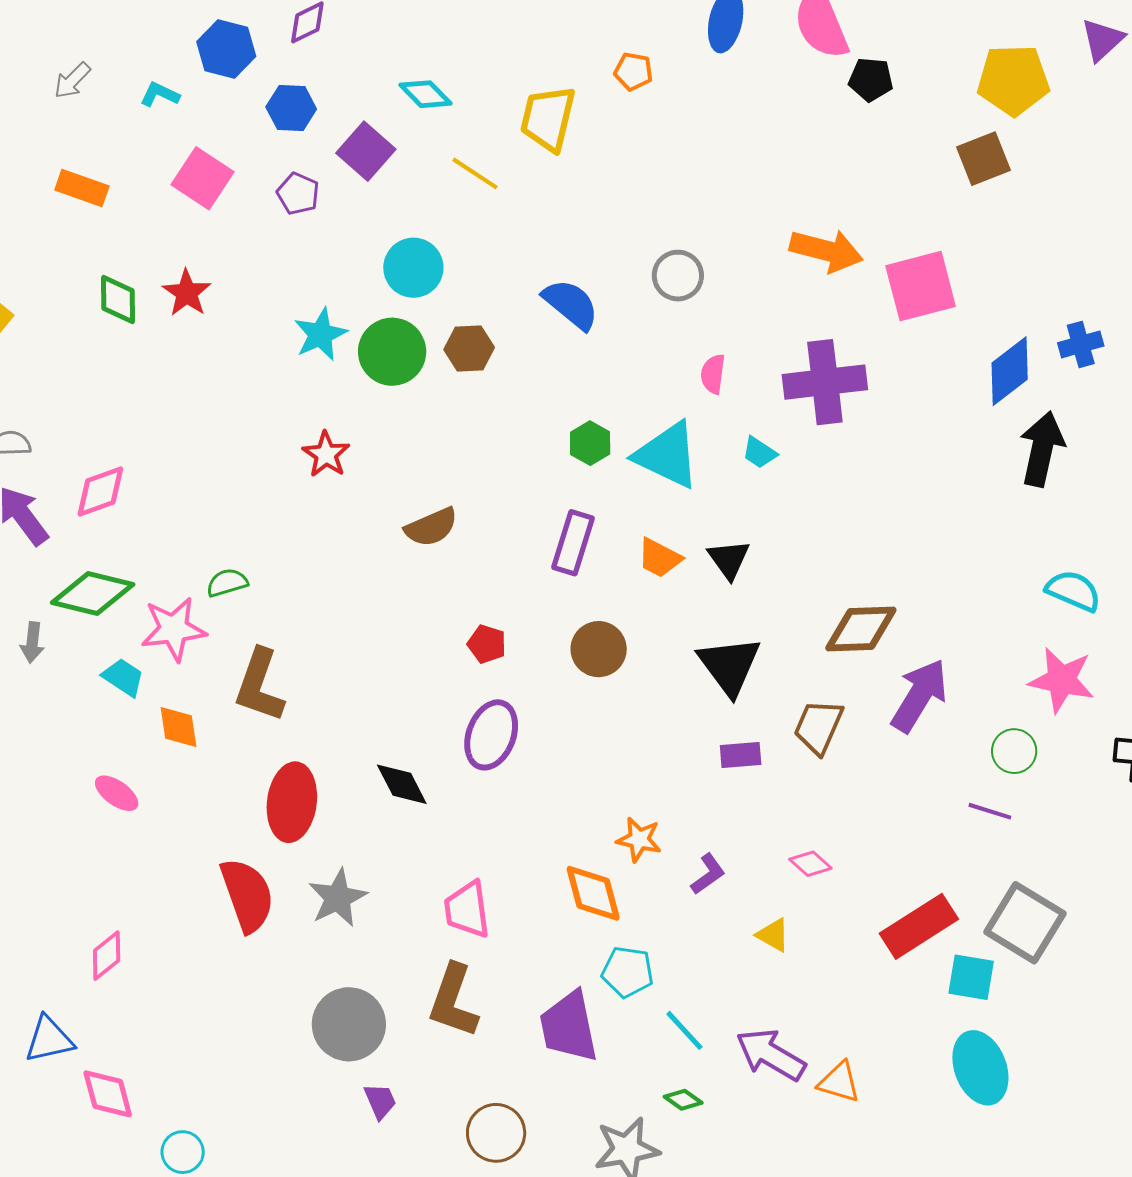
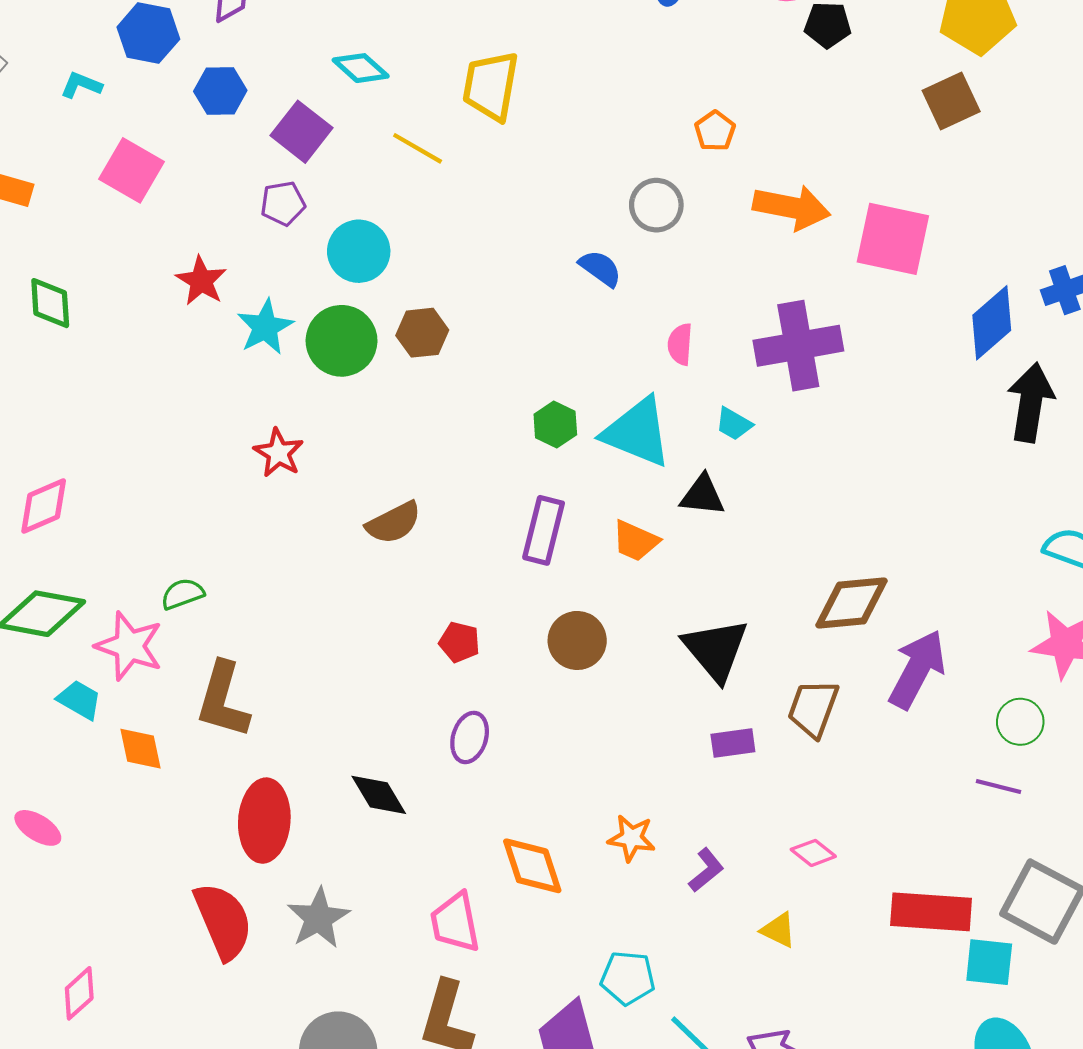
orange pentagon: (633, 71) -> (715, 131), moved, turned 30
purple pentagon: (298, 194) -> (283, 203), moved, turned -30
gray circle: (678, 276) -> (656, 205), moved
pink square: (921, 286) -> (893, 239), turned 30
red star: (187, 293) -> (201, 281), moved
blue semicircle: (571, 304) -> (600, 268), moved, size x0.7
black triangle: (729, 559) -> (702, 495), moved, turned -45
pink star: (174, 629) -> (129, 646), turned 30
purple ellipse: (491, 735) -> (470, 737), size x0.7
pink ellipse: (117, 793) -> (38, 828), moved
orange diamond: (593, 893) -> (532, 866), moved
red rectangle: (919, 926) -> (931, 912), turned 40

